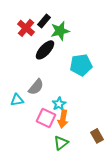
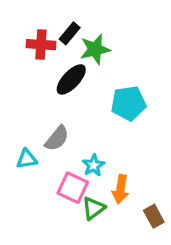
red cross: (26, 28) -> (41, 45), turned -36
orange arrow: (63, 119) -> (120, 189), moved
green triangle: (61, 143) -> (93, 208), moved

